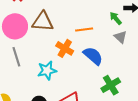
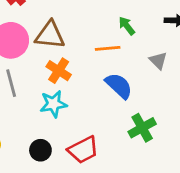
green arrow: (116, 18) -> (127, 26), moved
orange cross: (65, 48) -> (59, 71), moved

